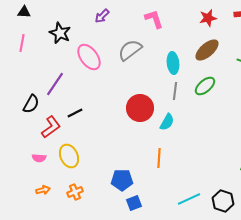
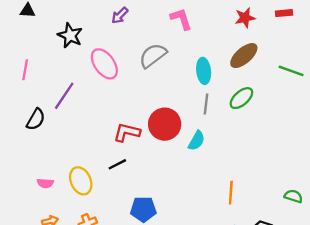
pink line: (22, 43) -> (25, 70), moved
black line: (75, 113) -> (117, 164), moved
red L-shape: (51, 127) -> (127, 132), moved, turned -130
orange line: (159, 158) -> (231, 193), moved

